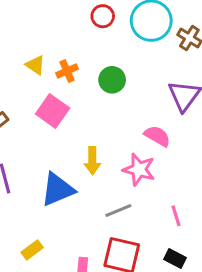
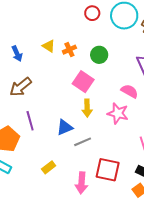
pink square: (53, 111) -> (83, 82), moved
blue triangle: (58, 190) -> (65, 127), size x0.7
gray line: (118, 210) -> (83, 142), moved

